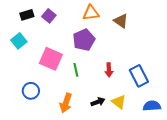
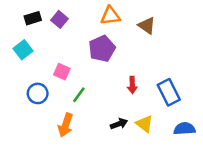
pink square: (51, 59) -> (62, 72), size x0.6
green line: (76, 70) -> (79, 95), moved, turned 48
blue circle: (31, 91) -> (38, 93), moved
orange arrow: (66, 103) -> (66, 125), moved

